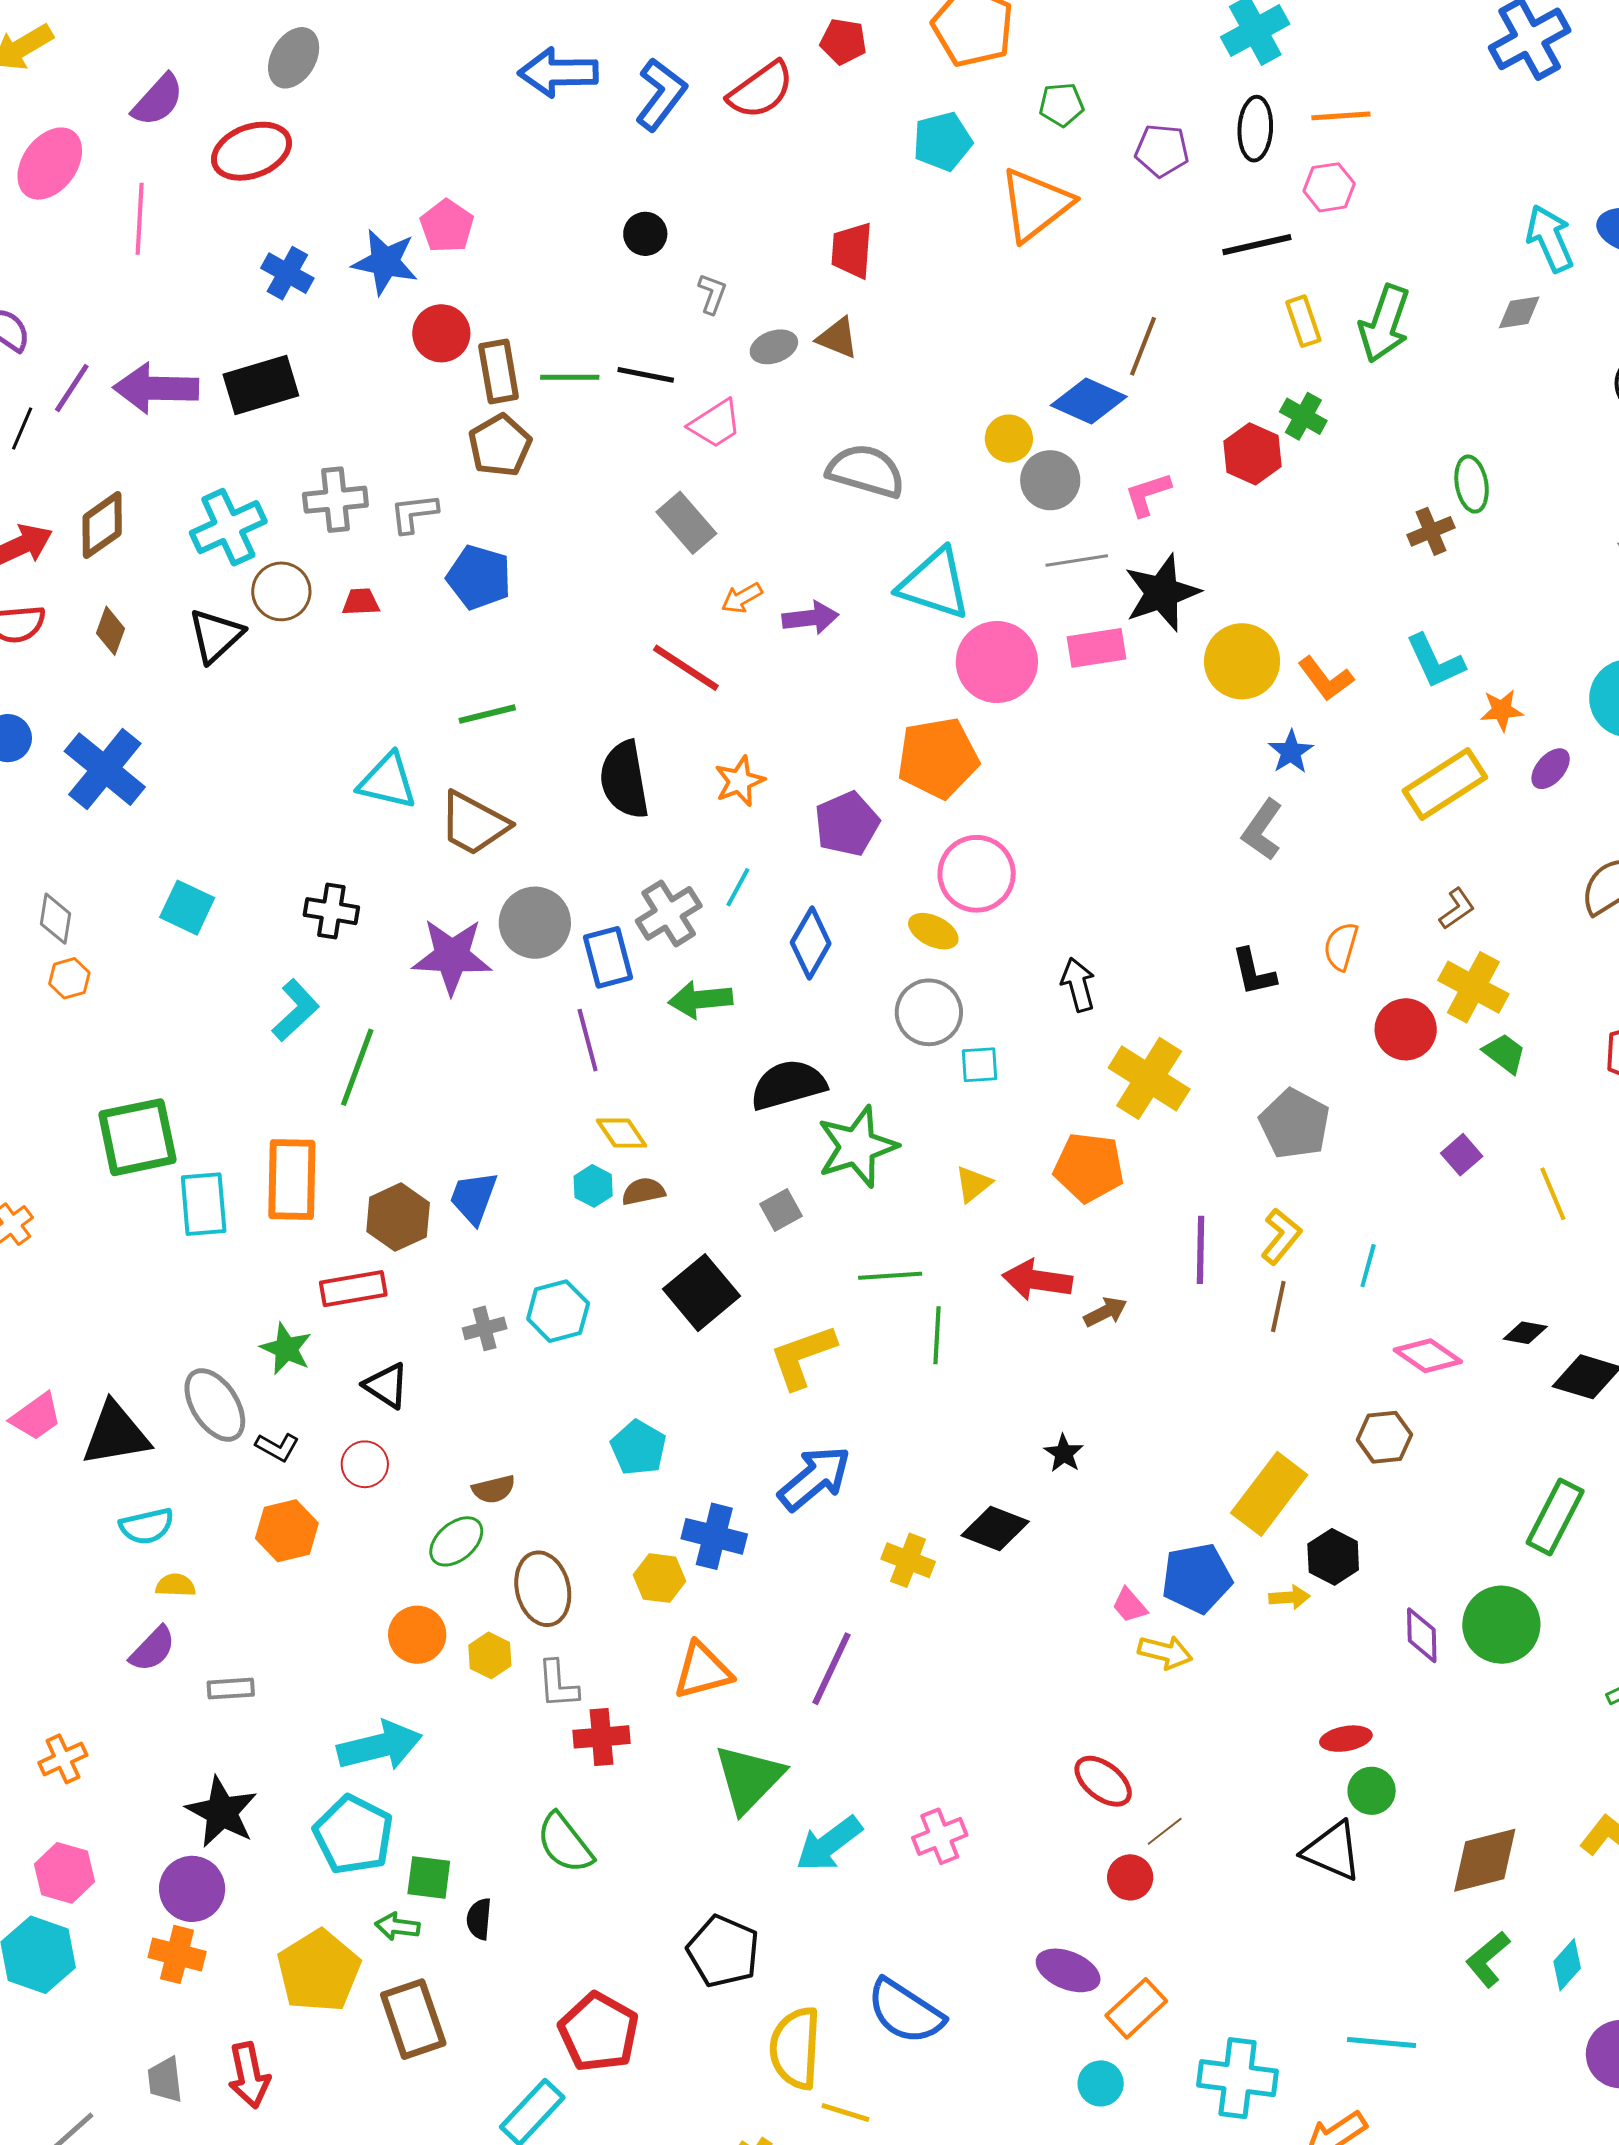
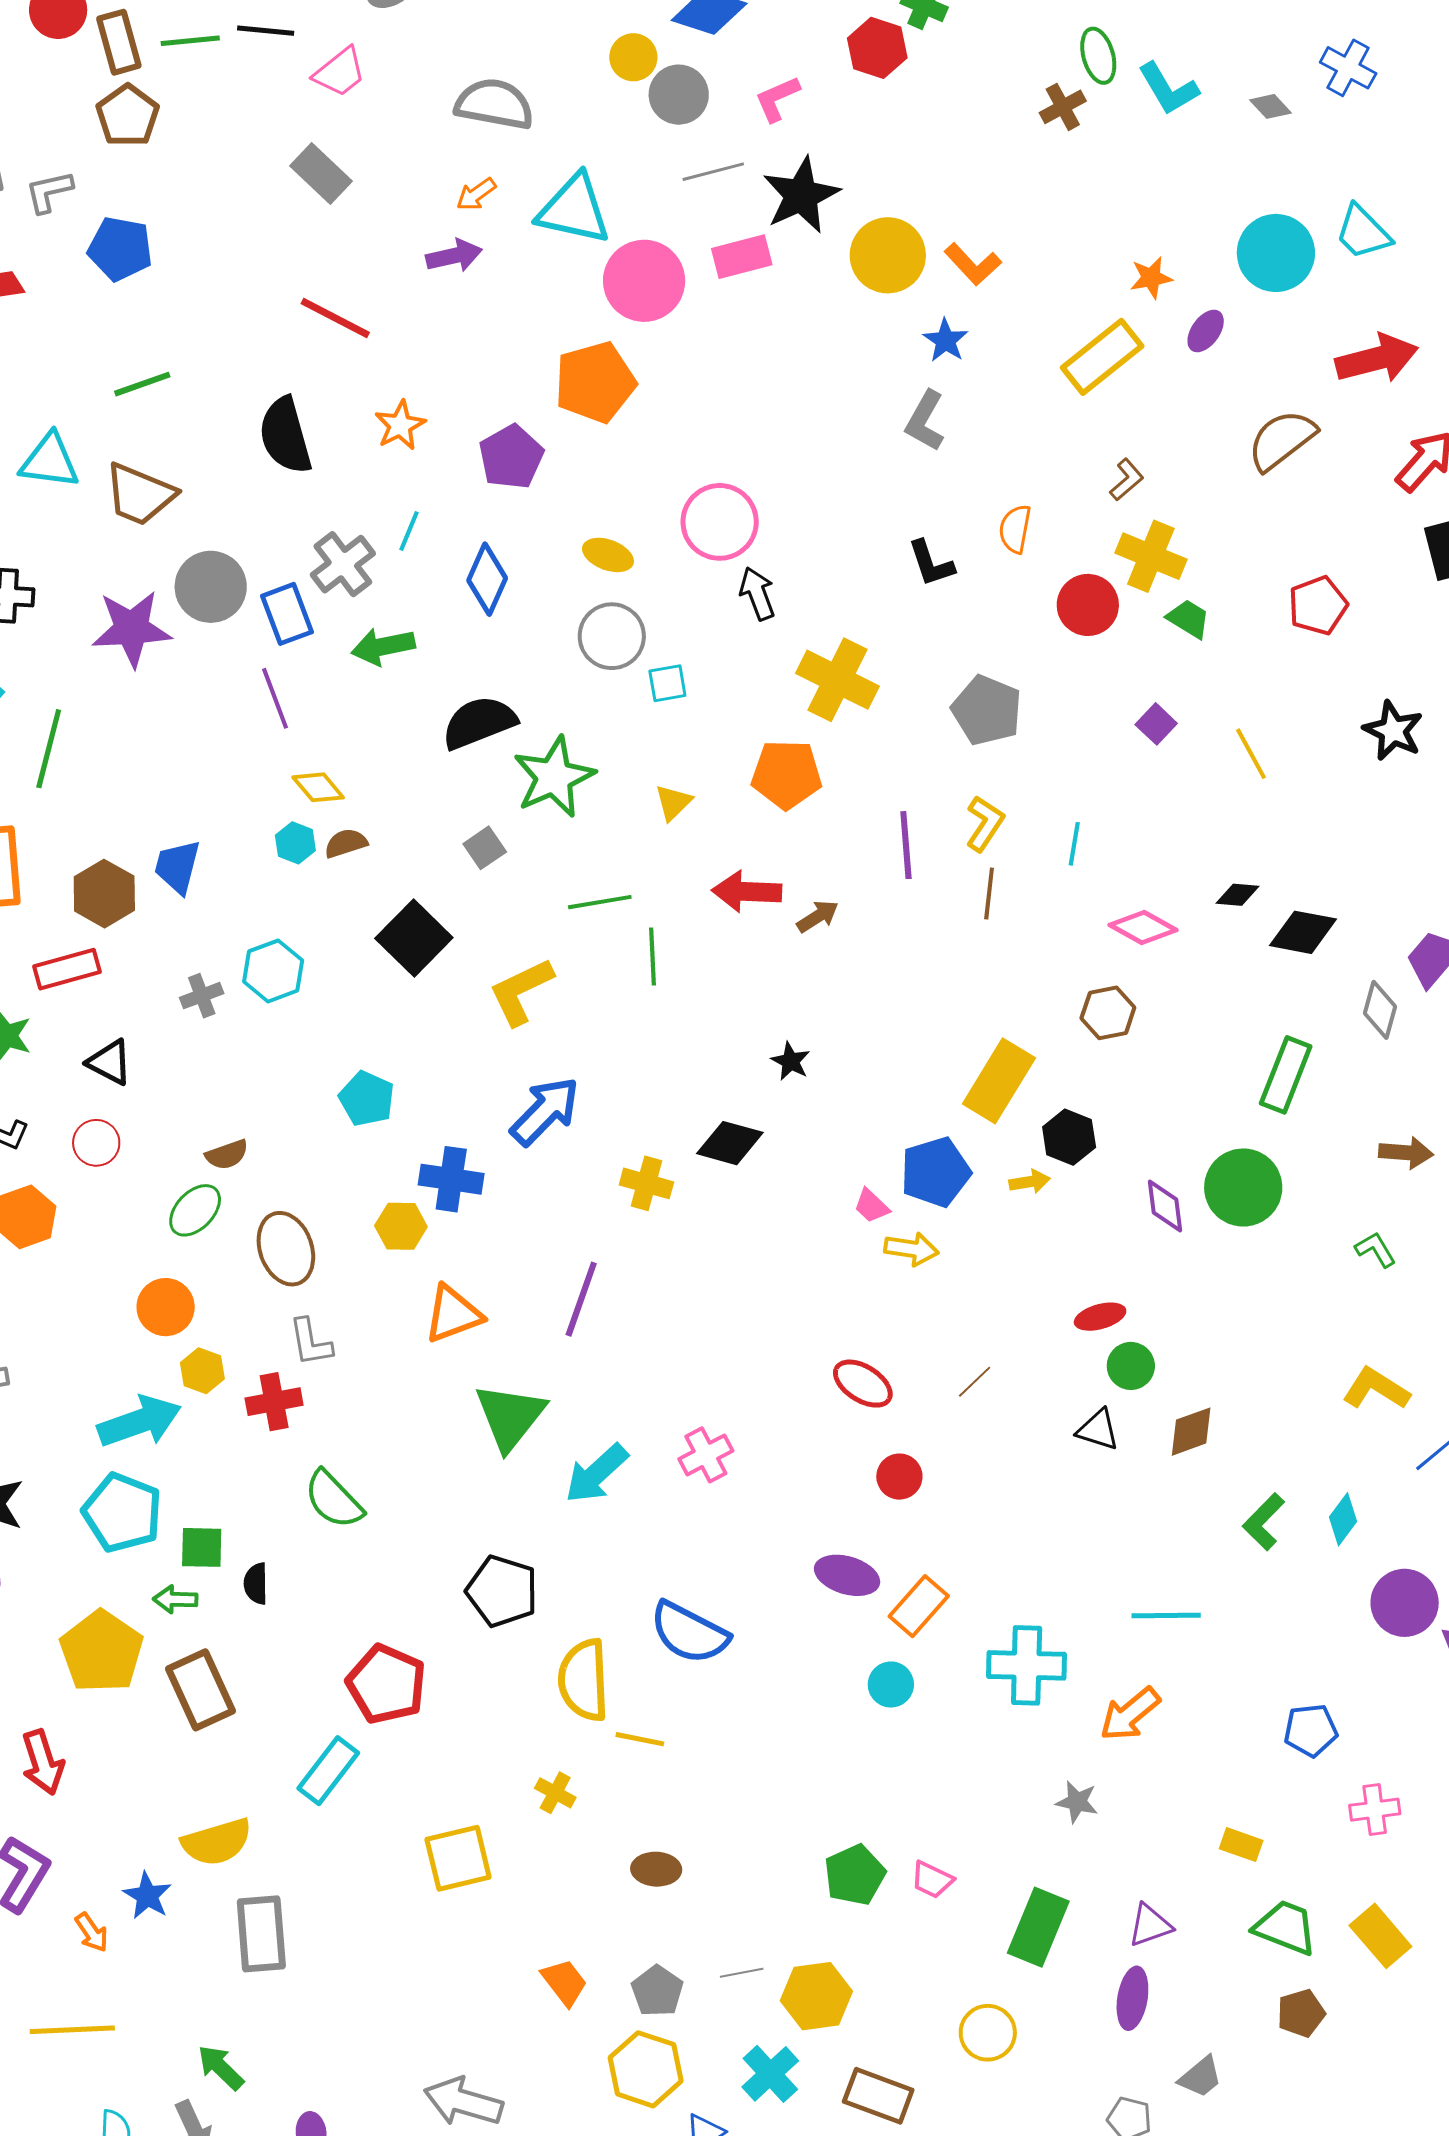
orange arrow: (742, 598) -> (476, 194), moved
cyan L-shape: (1435, 661) -> (1168, 89), moved
pink circle: (977, 874) -> (720, 522), moved
yellow hexagon: (490, 1655) -> (202, 1371), moved
red cross: (601, 1737) -> (274, 1402), moved
brown line: (1165, 1831) -> (975, 1382), moved
black triangle: (1332, 1851) -> (1098, 1430), size x0.7
brown diamond: (1485, 1860) -> (1191, 1432), moved, size x0.7

